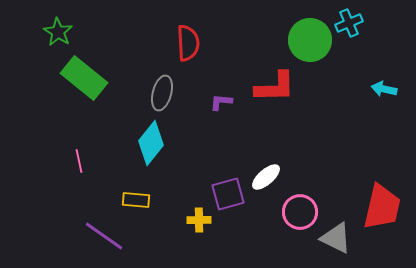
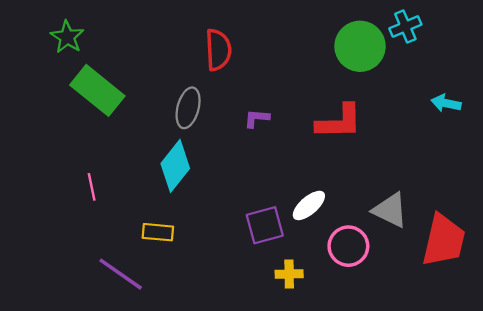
red L-shape: (275, 87) -> (339, 122), moved
yellow cross: (199, 220) -> (289, 274), moved
gray triangle: (336, 238) -> (390, 210), moved

